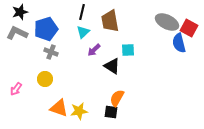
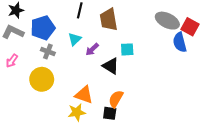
cyan triangle: (83, 32) -> (75, 39), moved
yellow circle: (45, 79) -> (42, 79), size x1.5
pink arrow: (16, 89) -> (12, 61), moved
orange triangle: (59, 108) -> (84, 95), moved

